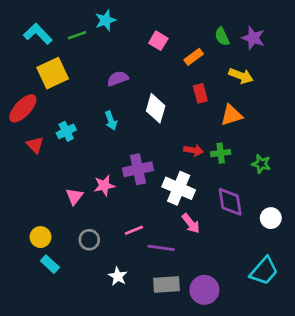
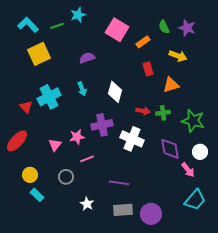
pink square: (158, 41) -> (117, 30), size x1.6
red ellipse: (23, 108) -> (17, 141), moved
white diamond: (156, 108) -> (115, 92), moved
cyan cross: (66, 131) -> (49, 97), size x1.6
green star: (261, 164) -> (193, 121), size x1.6
white circle: (271, 218) -> (200, 152), moved
pink arrow: (191, 223) -> (188, 170), moved
pink line: (134, 230) -> (87, 159), moved

